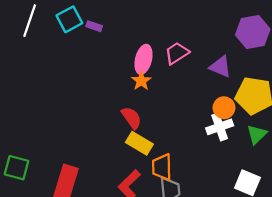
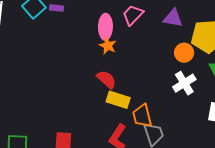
white cross: (220, 127) -> (184, 83), moved

